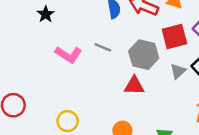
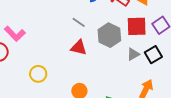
pink L-shape: (68, 55) -> (15, 34), moved
red triangle: (134, 86) -> (79, 48), moved

